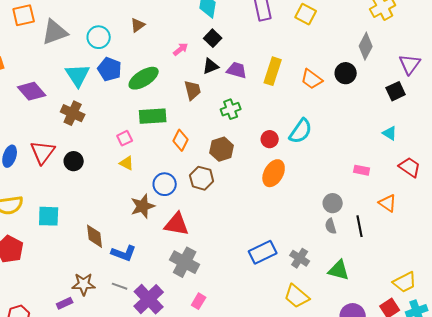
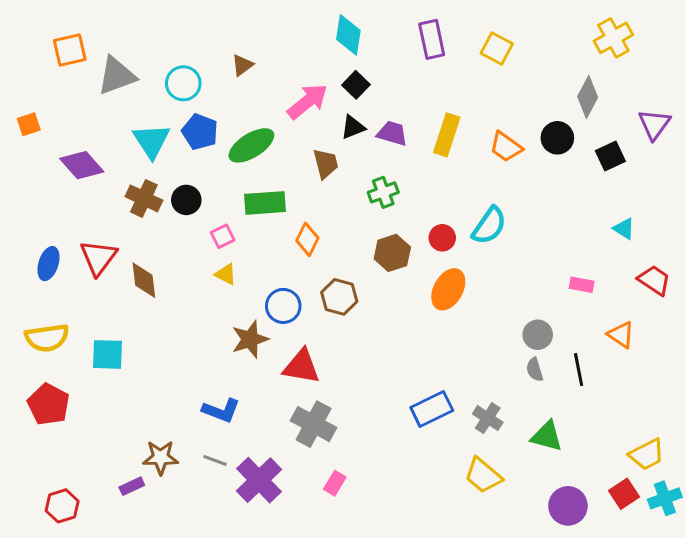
pink arrow: (181, 49) -> (307, 101), size x1.8
black square: (396, 91) -> (610, 156), moved
brown hexagon: (222, 149) -> (392, 253), moved
black circle: (74, 161) -> (186, 200), moved
brown diamond: (95, 236) -> (144, 280), moved

